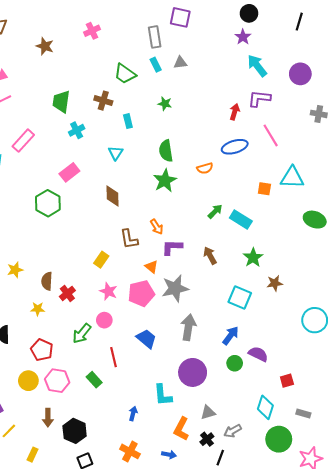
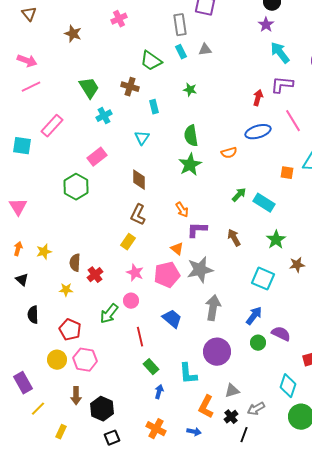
green trapezoid: (61, 102) -> (89, 88), turned 140
brown L-shape: (129, 239) -> (138, 215), moved, turned 35
green rectangle: (94, 380) -> (151, 367), moved

